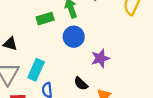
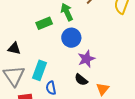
purple star: (100, 58) -> (86, 59), moved

